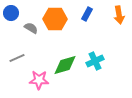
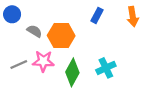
orange hexagon: (55, 19) -> (61, 36), moved
green diamond: (65, 65) -> (72, 72), turned -45
pink star: (39, 80) -> (43, 61), moved

